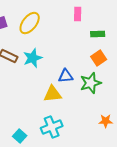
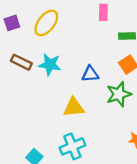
cyan star: (33, 58) -> (50, 65), turned 30
blue triangle: (66, 76) -> (90, 74), moved

